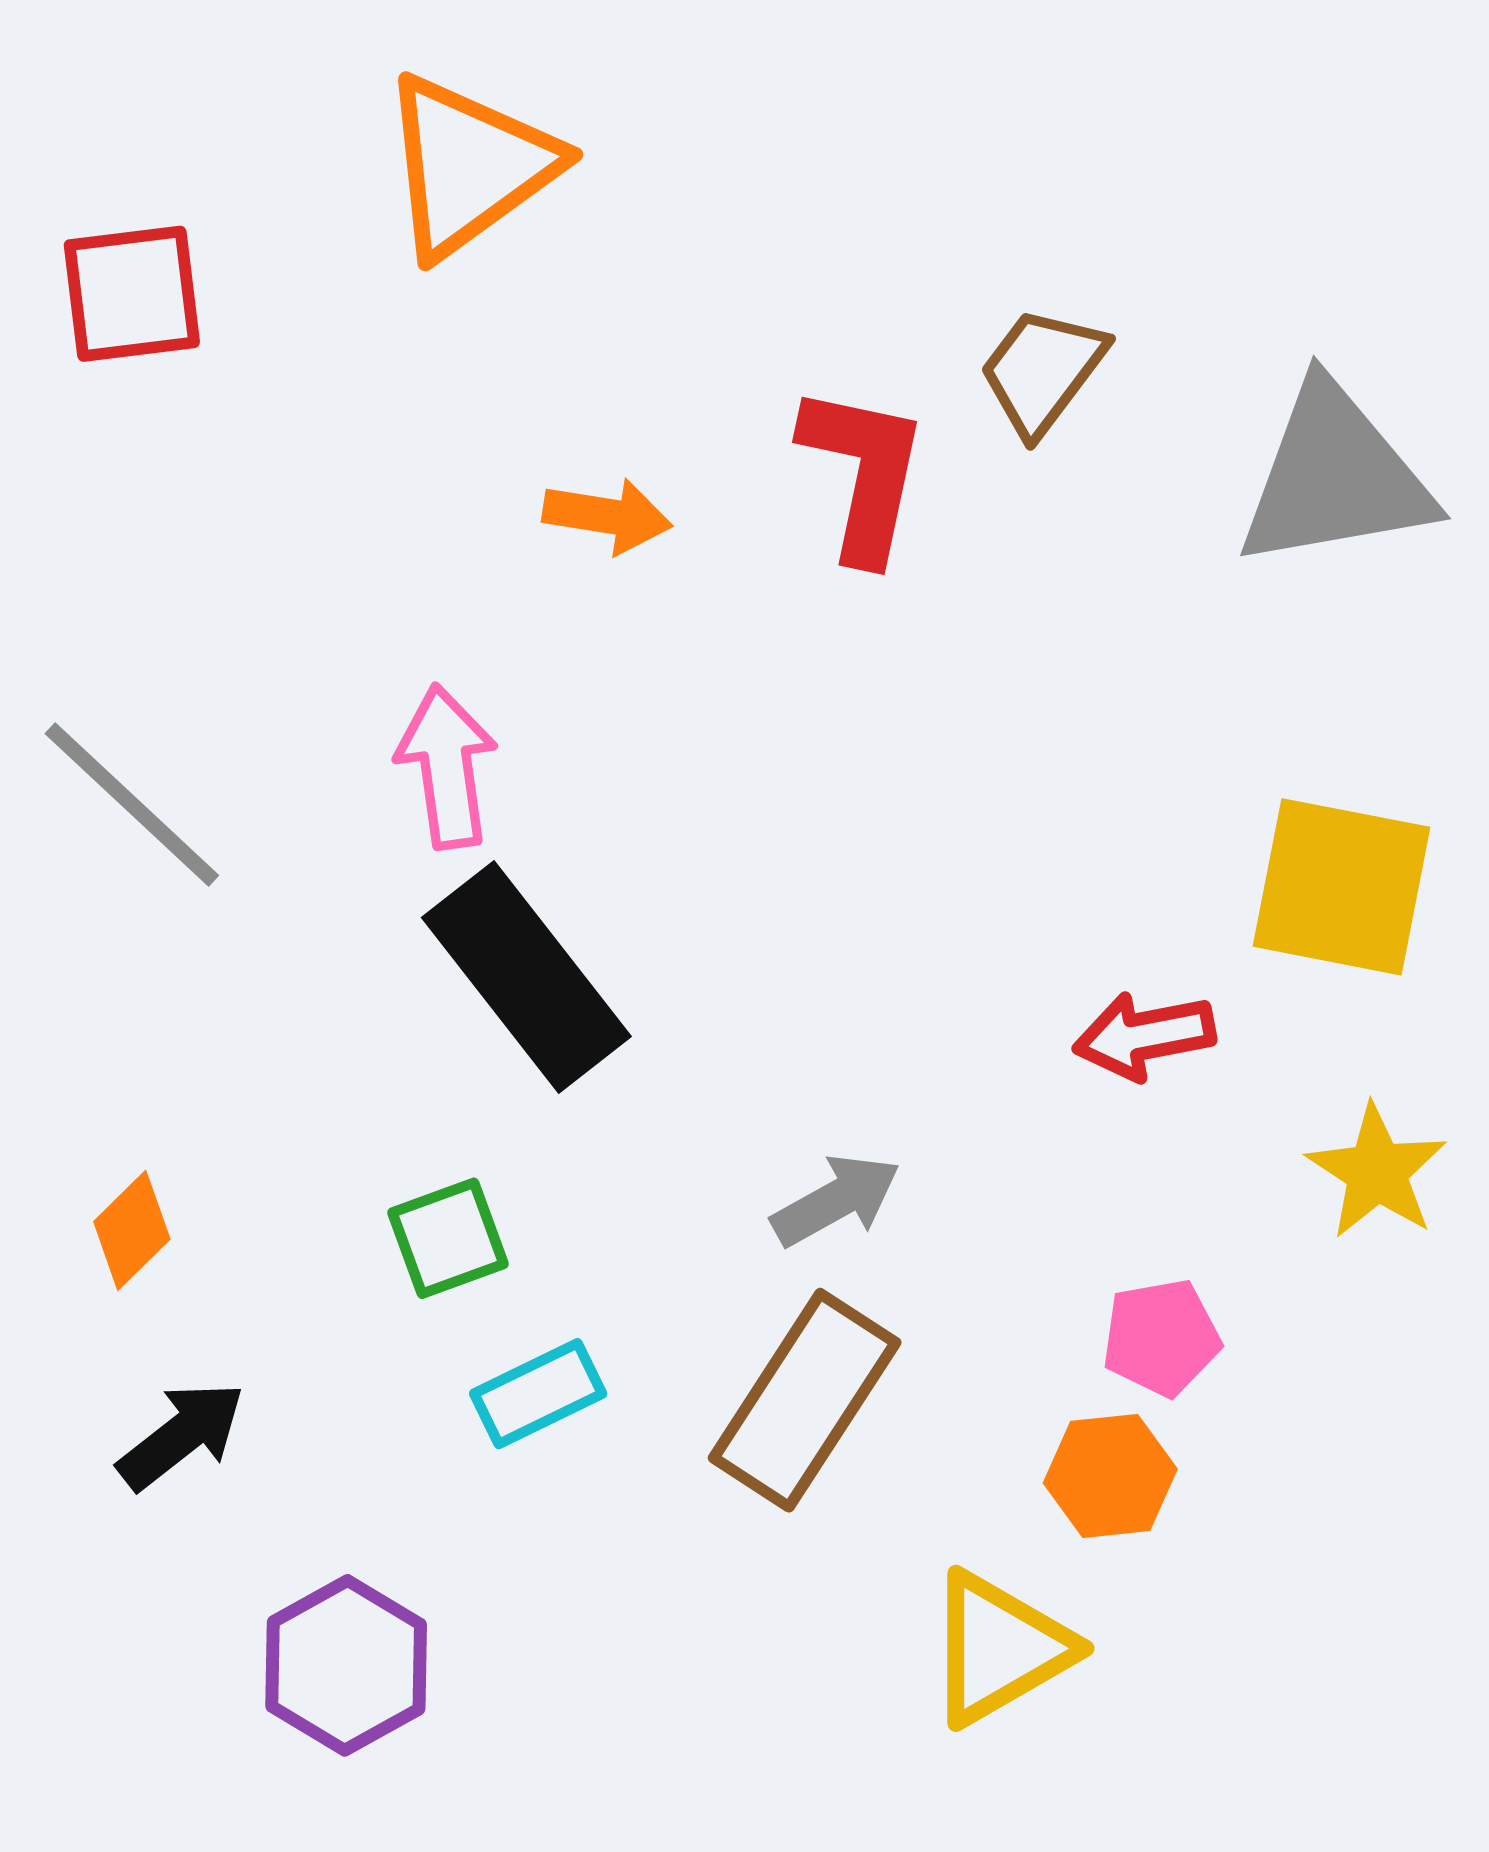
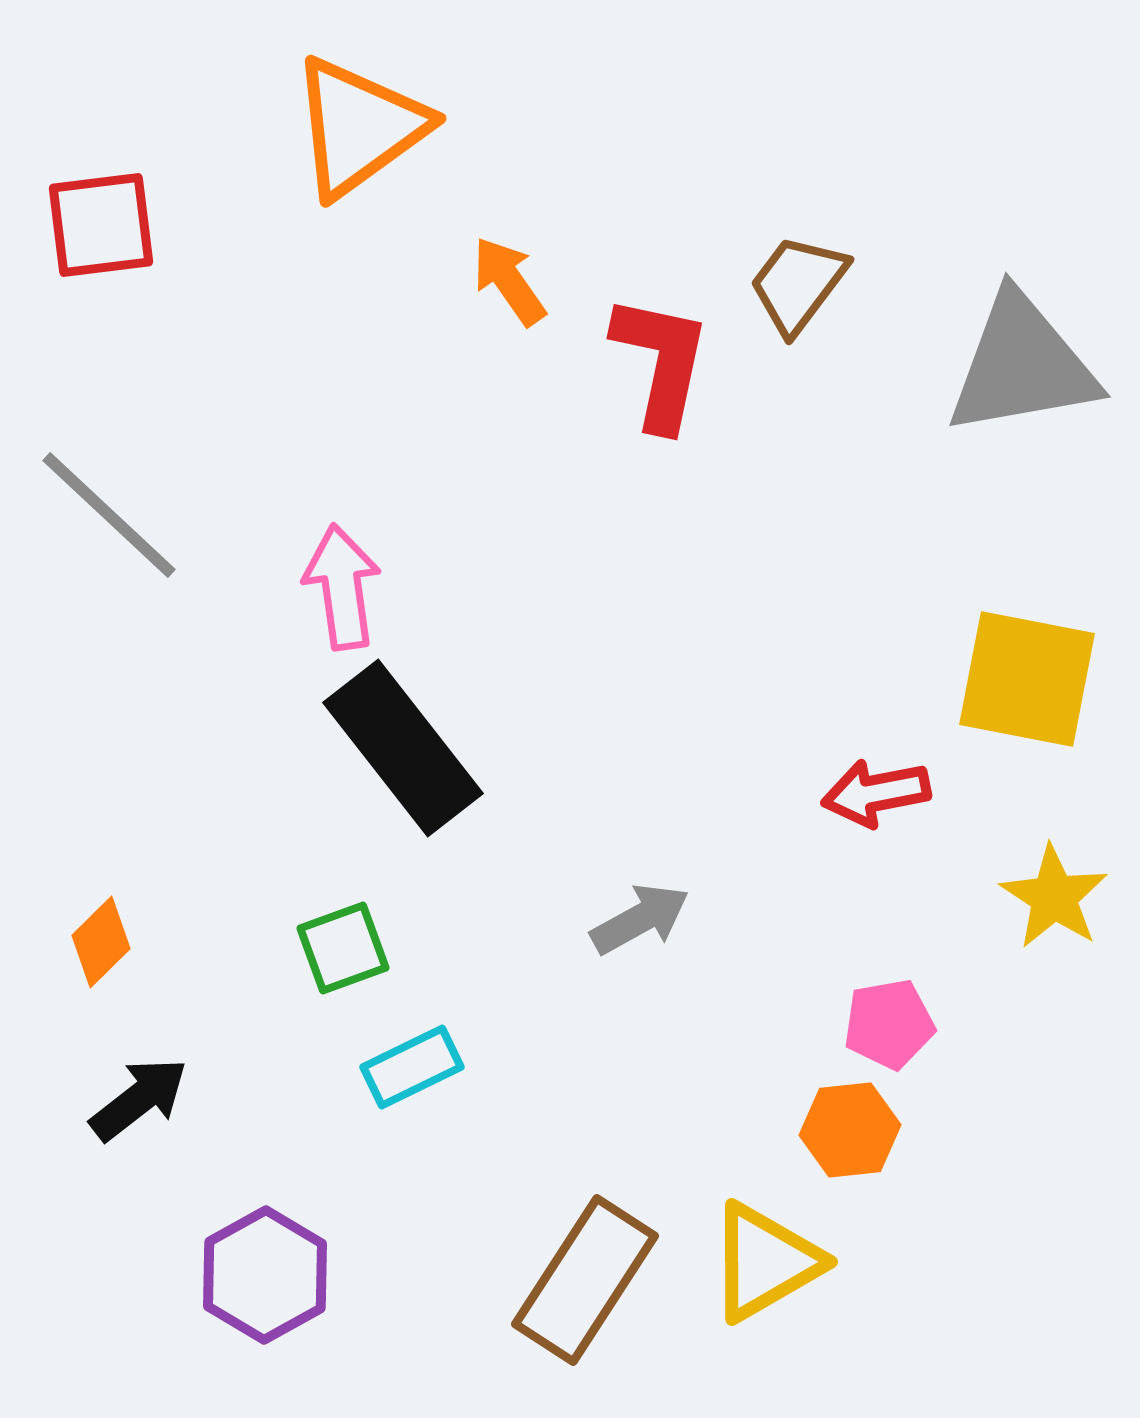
orange arrow: (607, 516) -> (509, 281), moved, turned -134
gray line: (132, 805) -> (109, 515), moved
brown rectangle: (805, 1400) -> (585, 1280), moved

